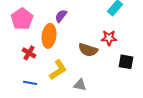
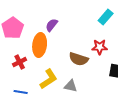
red cross: (29, 53) -> (20, 62), turned 32
gray triangle: (80, 85) -> (71, 86), moved

